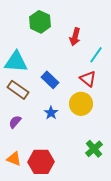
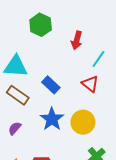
yellow circle: (81, 104) -> (83, 122), moved
blue star: (51, 113) -> (52, 119), size x1.6

